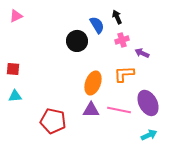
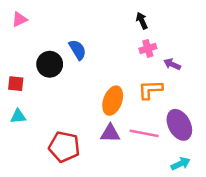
blue semicircle: (97, 25) -> (78, 50), moved
black circle: (77, 41) -> (50, 64), moved

